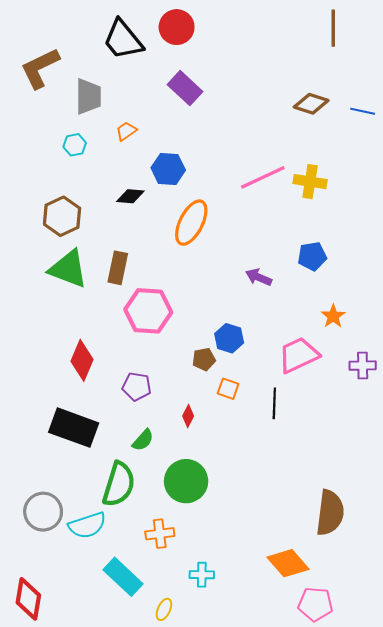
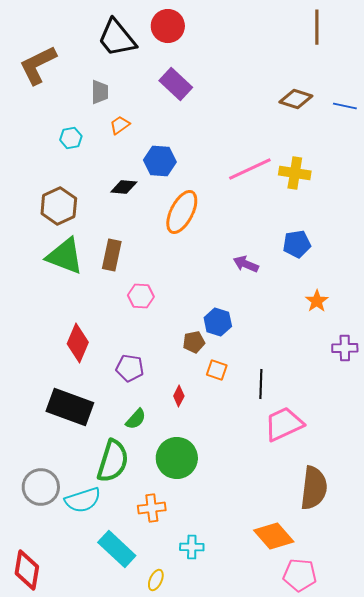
gray trapezoid: (88, 96) -> (100, 92), moved, size x0.7
pink hexagon: (148, 311) -> (141, 296), size x0.6
pink trapezoid: (299, 355) -> (284, 424), moved

